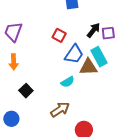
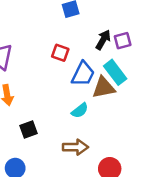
black square: (26, 91) -> (28, 129), turned 32
brown arrow: (60, 109) -> (75, 147), turned 42

